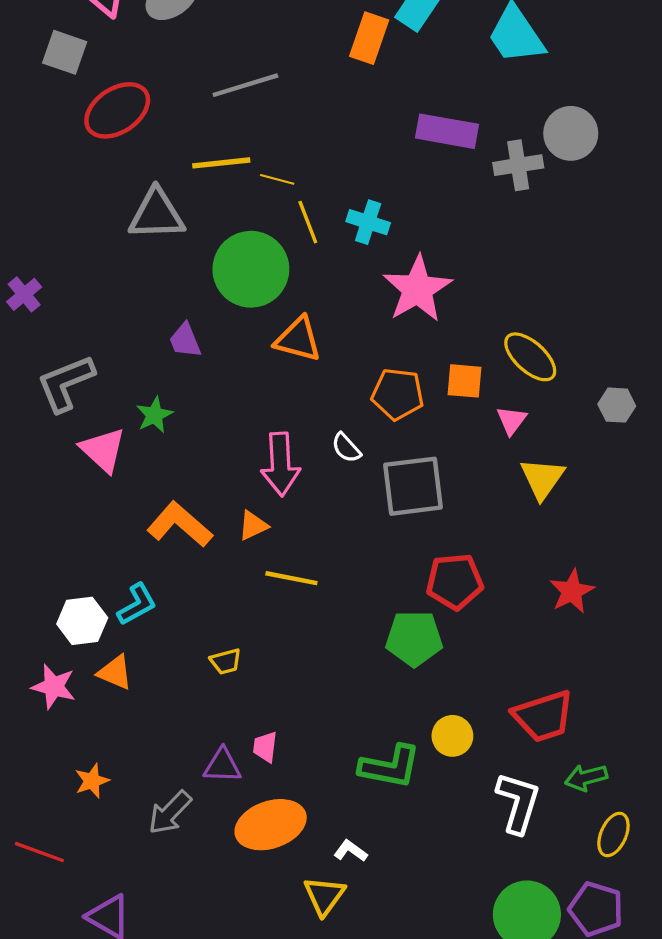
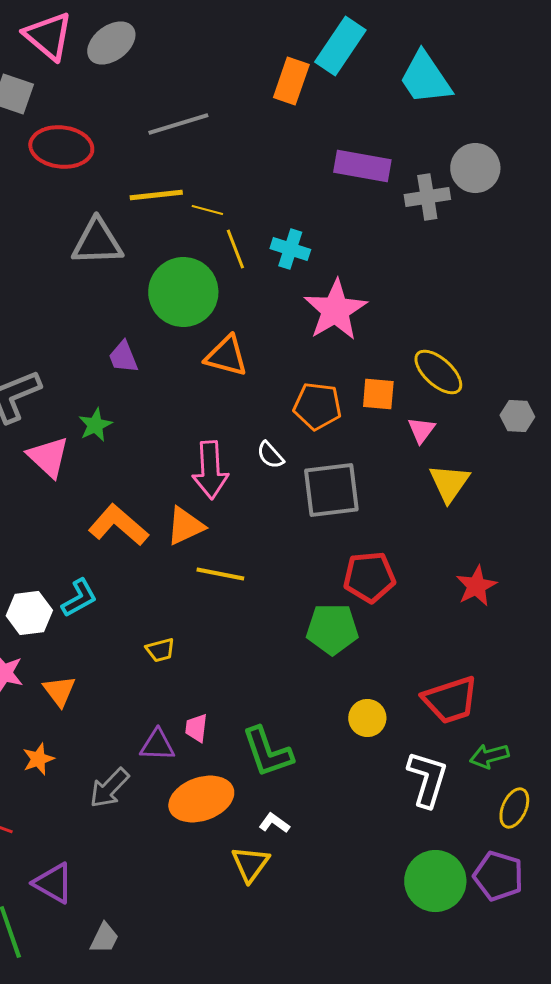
red ellipse: (117, 110) -> (61, 147), turned 40
orange triangle: (253, 526) -> (185, 526), size x1.4
orange triangle: (115, 672) -> (59, 691), moved, turned 30
green L-shape: (390, 767) -> (267, 752), moved, turned 60

